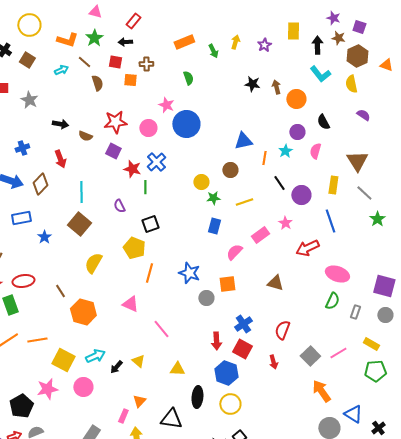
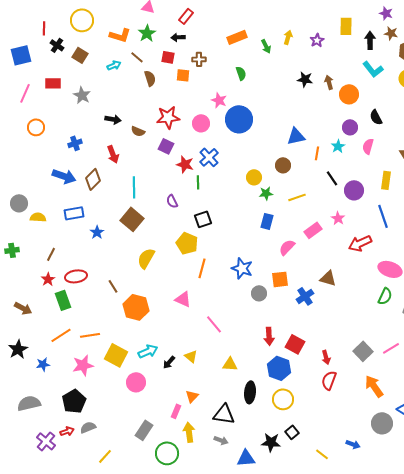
blue cross: (243, 324) -> (305, 296), moved
red semicircle: (282, 330) -> (329, 380), moved
pink star: (47, 389) -> (83, 365), moved

